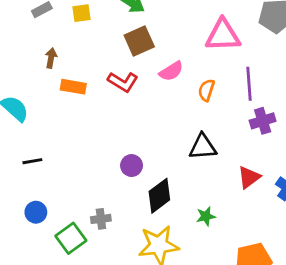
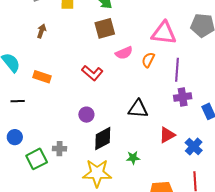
red L-shape: (123, 82) -> (92, 73), moved
orange rectangle: (73, 87) -> (42, 77), moved
orange semicircle: (206, 90) -> (148, 60), moved

